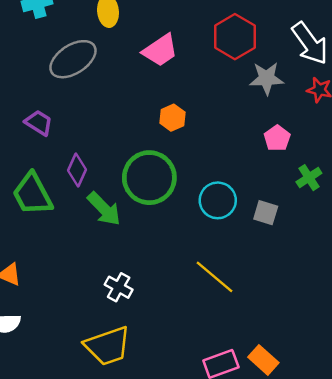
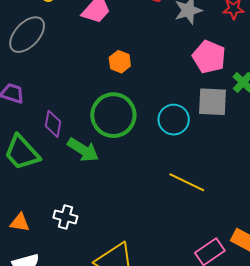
pink pentagon: (277, 138) -> (209, 57), size x1.5
gray square: (266, 213) -> (213, 102), moved, size x1.5
white cross: (119, 287) -> (65, 217), moved

